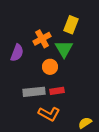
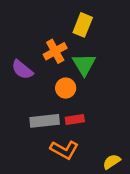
yellow rectangle: (71, 25) -> (83, 25), moved
purple semicircle: (17, 53) -> (22, 70), turned 108

